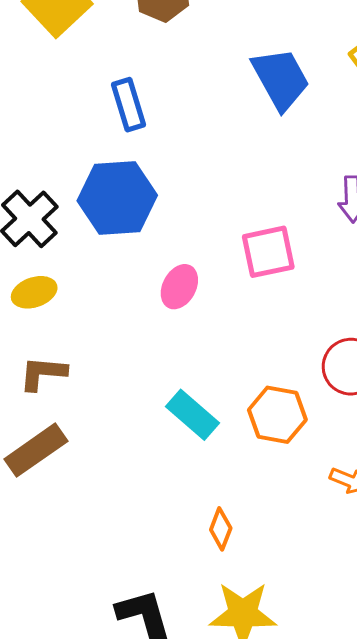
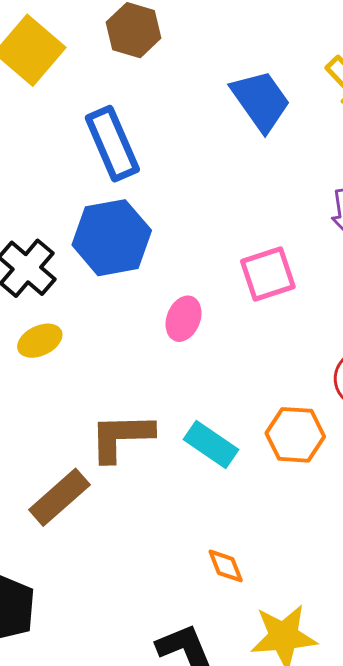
blue rectangle: (129, 105) -> (112, 144), size x1.4
brown L-shape: (43, 373) -> (121, 437), moved, size x1.4
orange diamond: (221, 529) -> (226, 566), moved, turned -36

